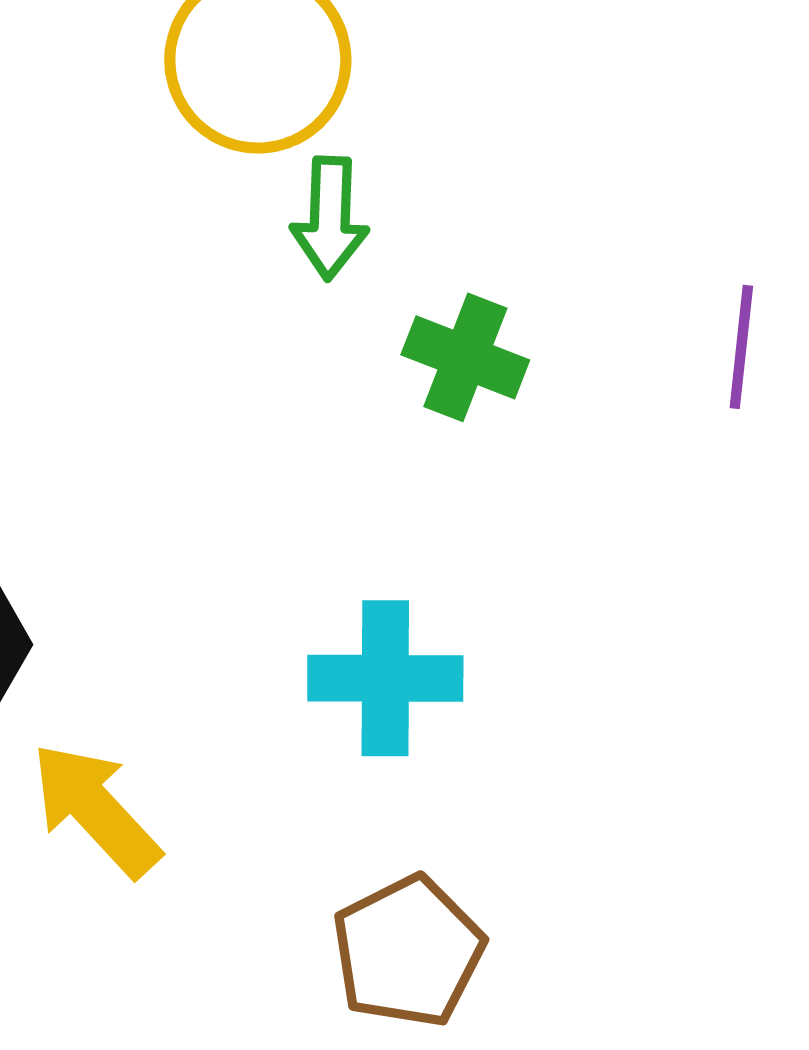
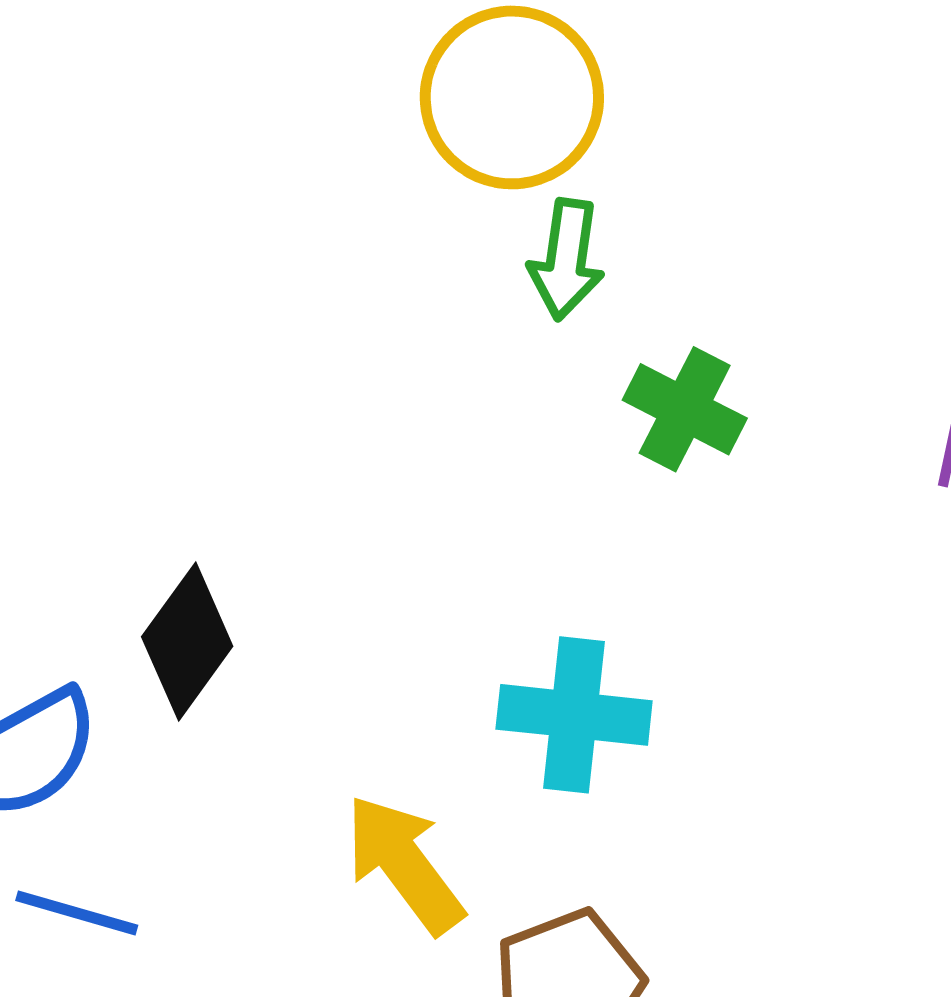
yellow arrow: (96, 810) -> (404, 864), moved

